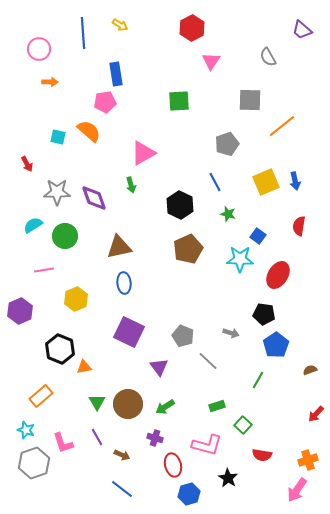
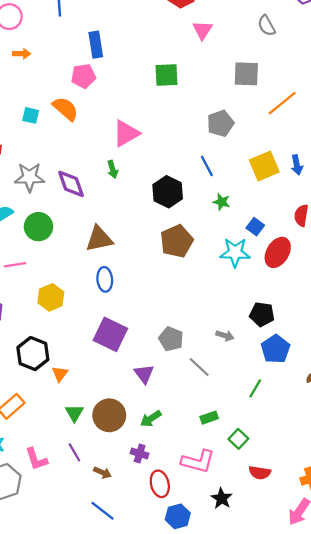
red ellipse: (278, 275) -> (278, 252), moved
orange triangle: (84, 367) -> (60, 374), turned -42

